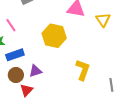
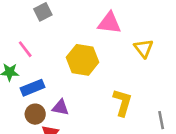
yellow triangle: (103, 20) -> (144, 48), moved
purple triangle: (35, 71) -> (60, 107), turned 32

